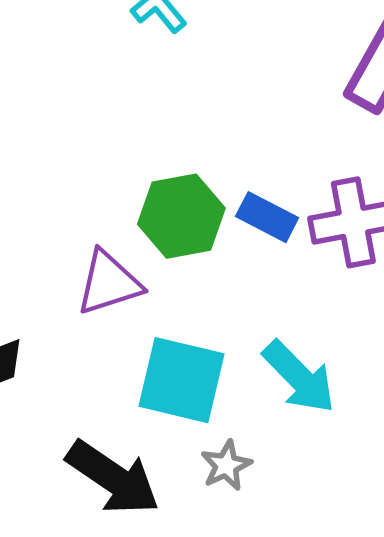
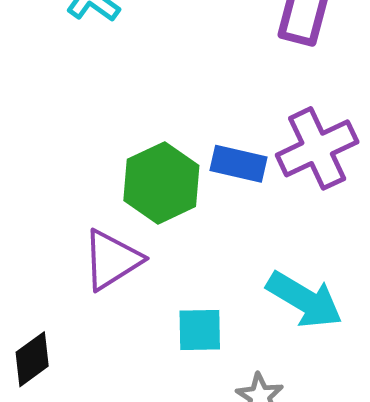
cyan square: (181, 380) -> (200, 330), size x0.6

